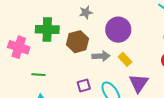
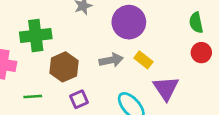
brown hexagon: (78, 42) -> (64, 67), moved
purple square: (84, 86) -> (79, 99), moved

